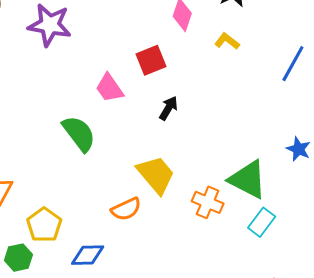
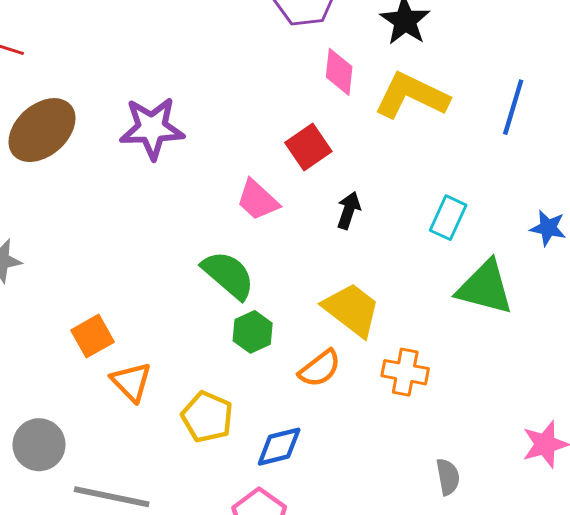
yellow L-shape: (227, 41) -> (412, 96), size x2.0
orange cross: (208, 202) -> (405, 372), moved
cyan rectangle: (262, 222) -> (448, 218), moved
green hexagon: (18, 258) -> (253, 332), moved

